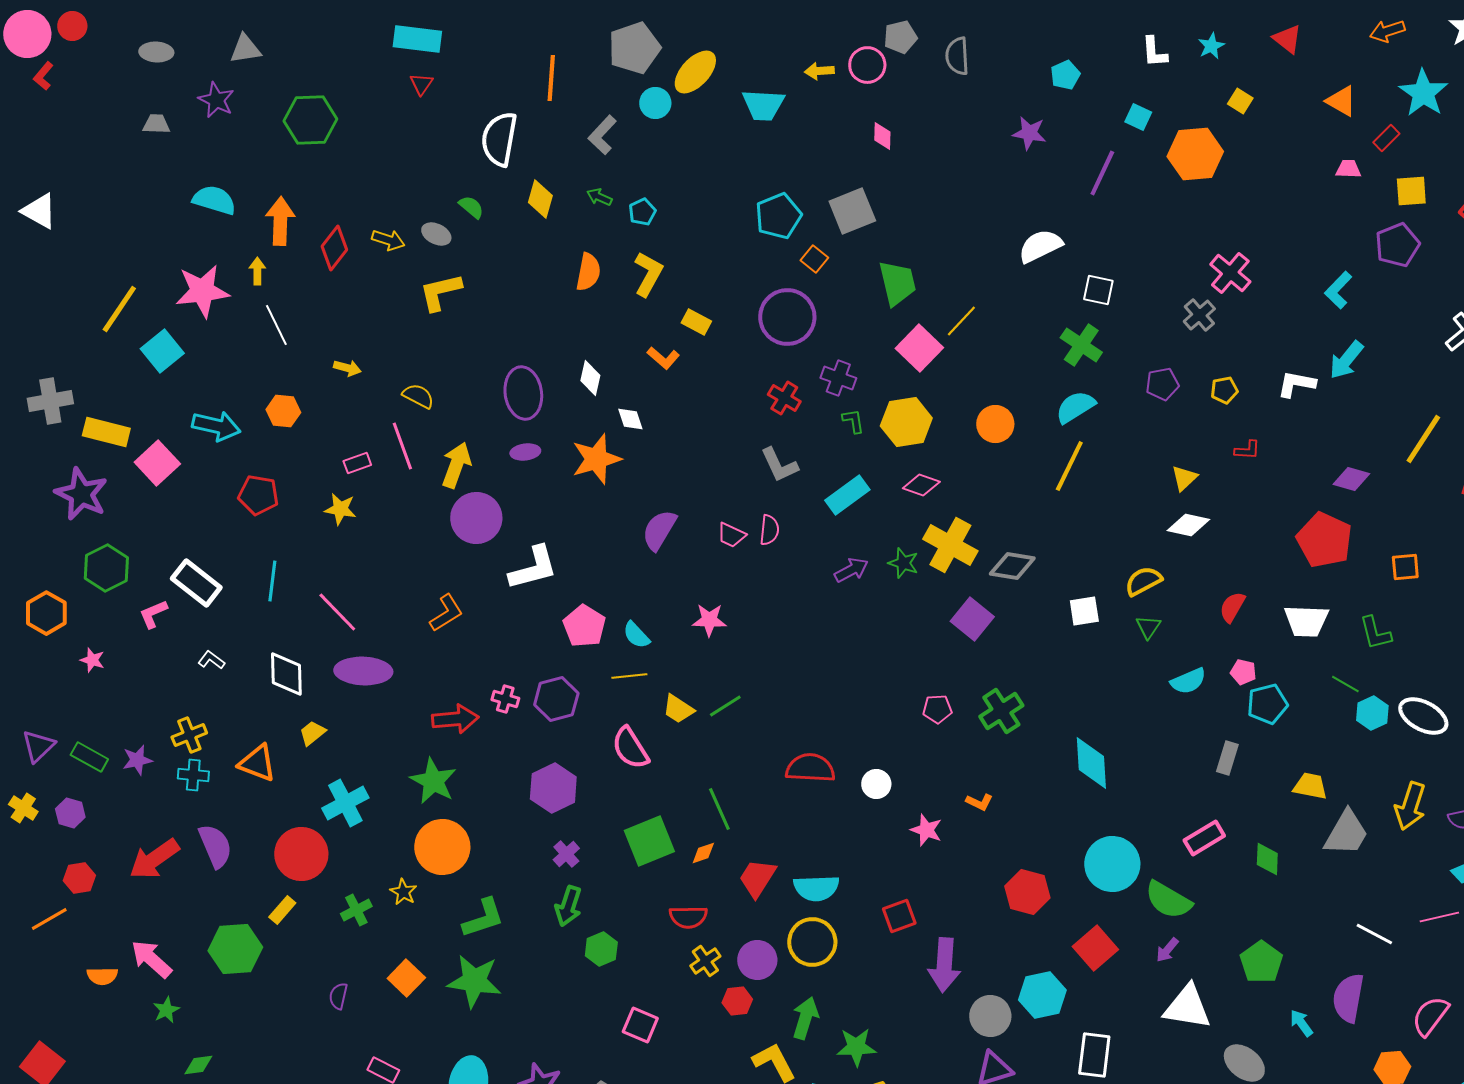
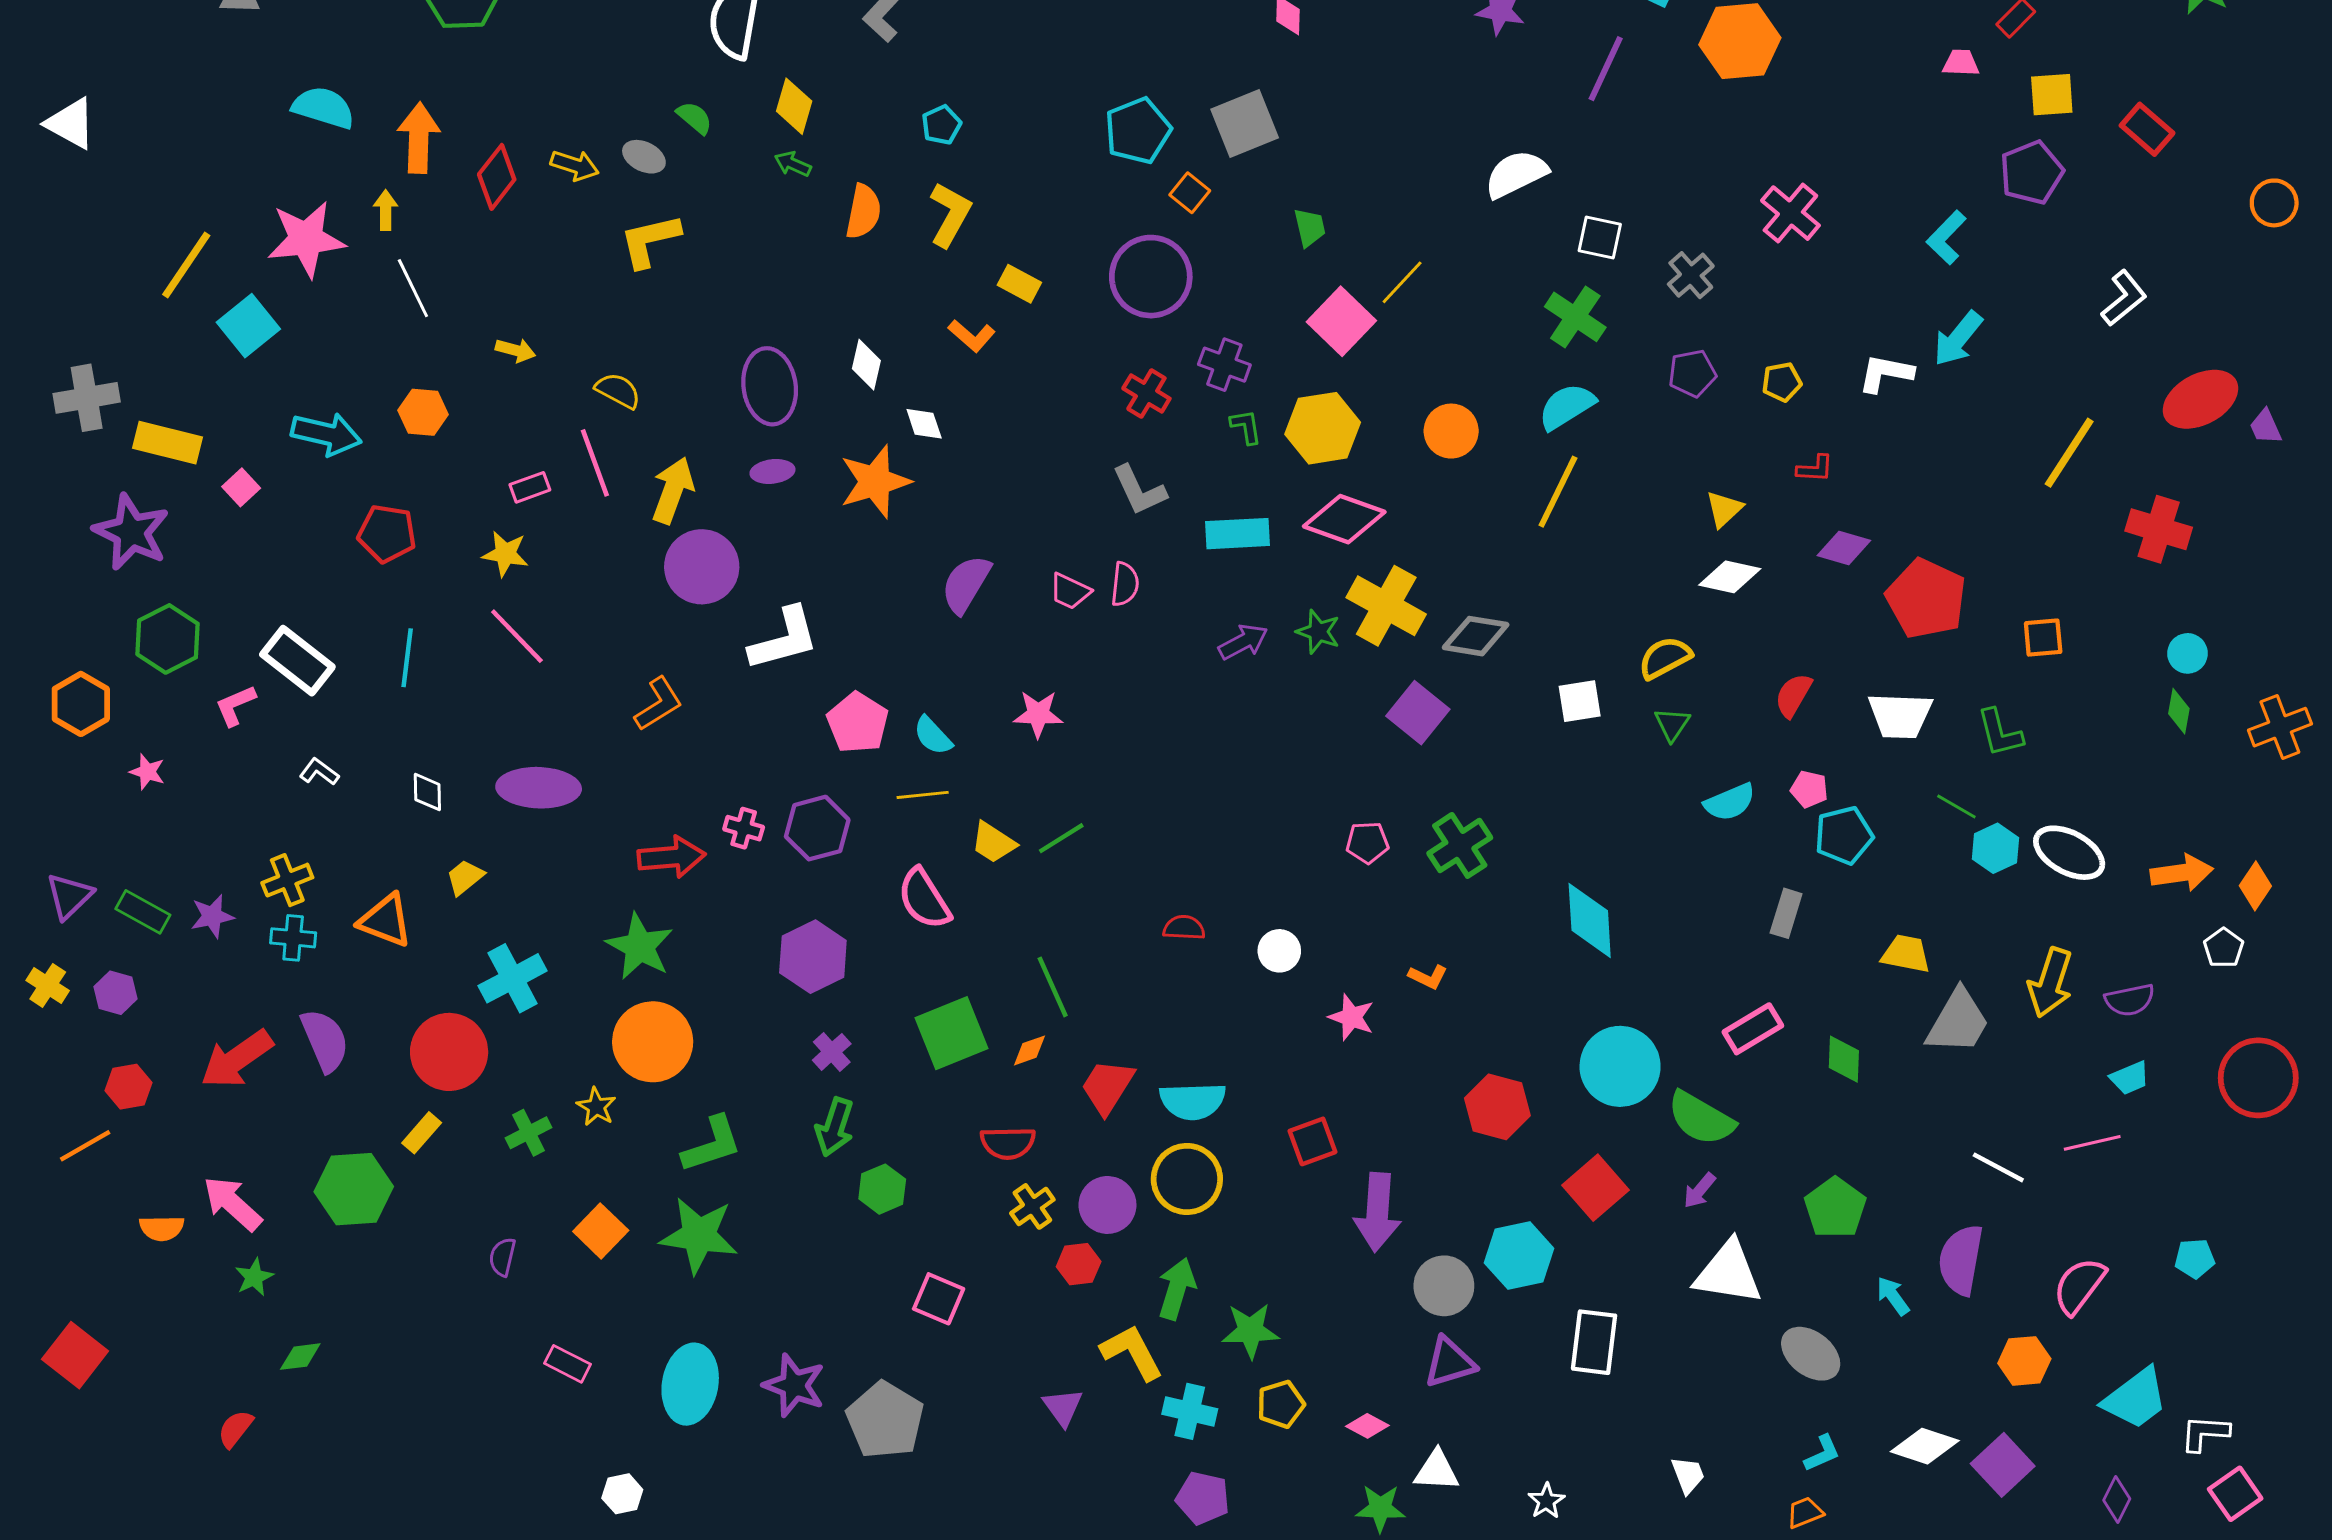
green arrow: (599, 197) -> (793, 164), moved
green trapezoid: (897, 283) -> (1310, 227), size x0.6
gray cross: (1199, 315) -> (1691, 275), moved
pink square: (157, 463) -> (241, 487), size x0.6
purple diamond: (1351, 479) -> (1844, 548), moved
pink diamond: (921, 485) -> (1344, 519), size x1.5
cyan rectangle: (847, 495) -> (1237, 534), turned 33
pink line: (337, 612) -> (517, 636), moved
white diamond: (286, 674) -> (427, 792), size x0.6
red semicircle: (810, 768) -> (1184, 928), size x0.6

